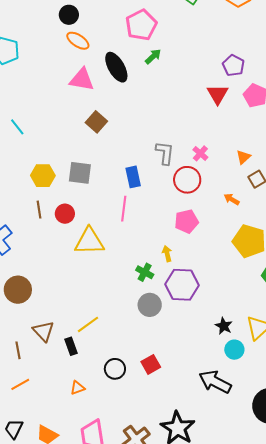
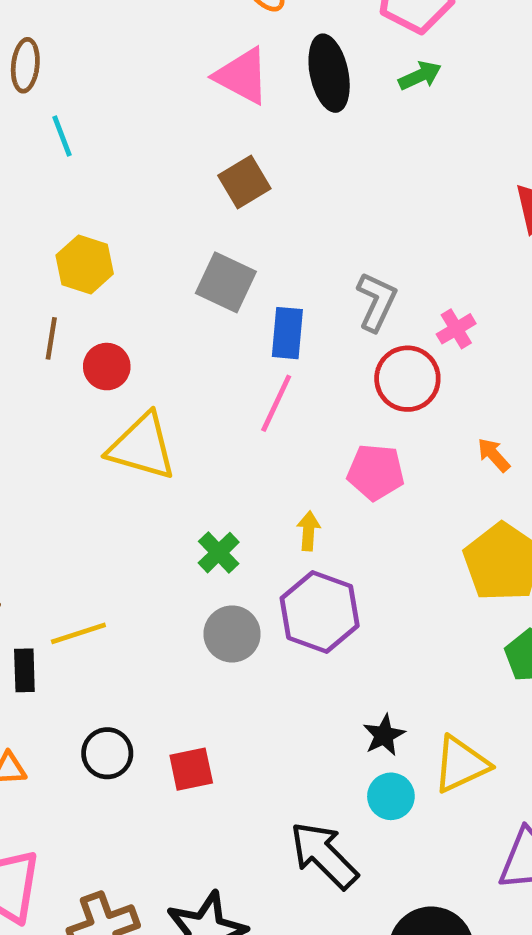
gray square: (80, 173) -> (226, 282), moved
pink line: (124, 209) -> (276, 403), moved
green cross: (145, 272) -> (219, 553), moved

